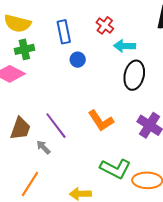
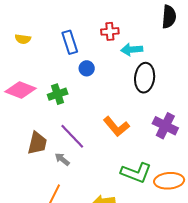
yellow semicircle: (17, 23) -> (23, 39), size x0.6
red cross: (105, 25) -> (110, 31), turned -36
green cross: (24, 49) -> (58, 94), moved

